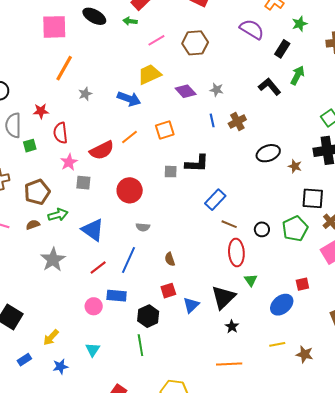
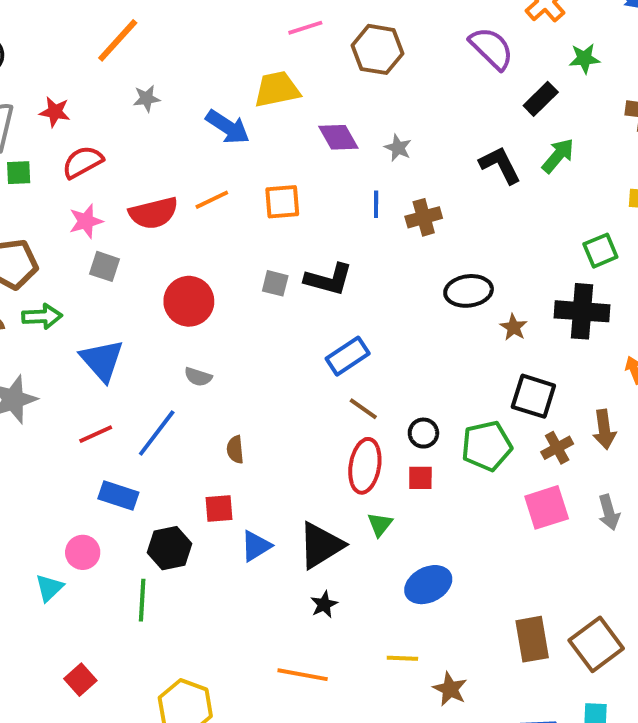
red semicircle: (61, 133) -> (83, 162), turned 55
red square: (302, 284) -> (420, 478), moved
pink circle: (94, 306) -> (83, 552), moved

